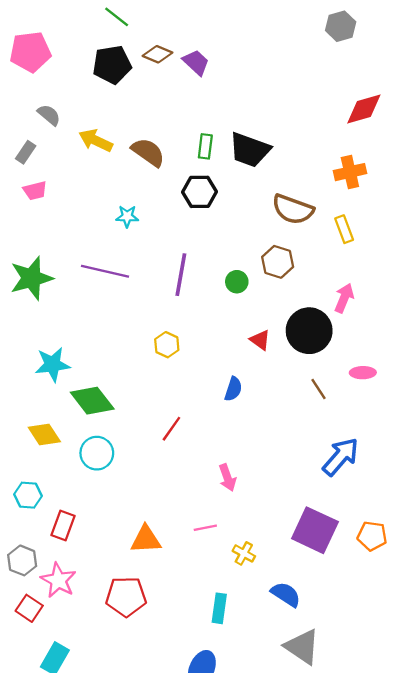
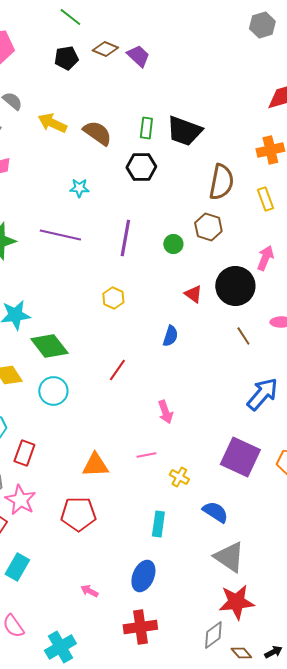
black pentagon: (112, 65) -> (66, 58), size x0.7
brown semicircle: (293, 209) -> (221, 182), turned -99

